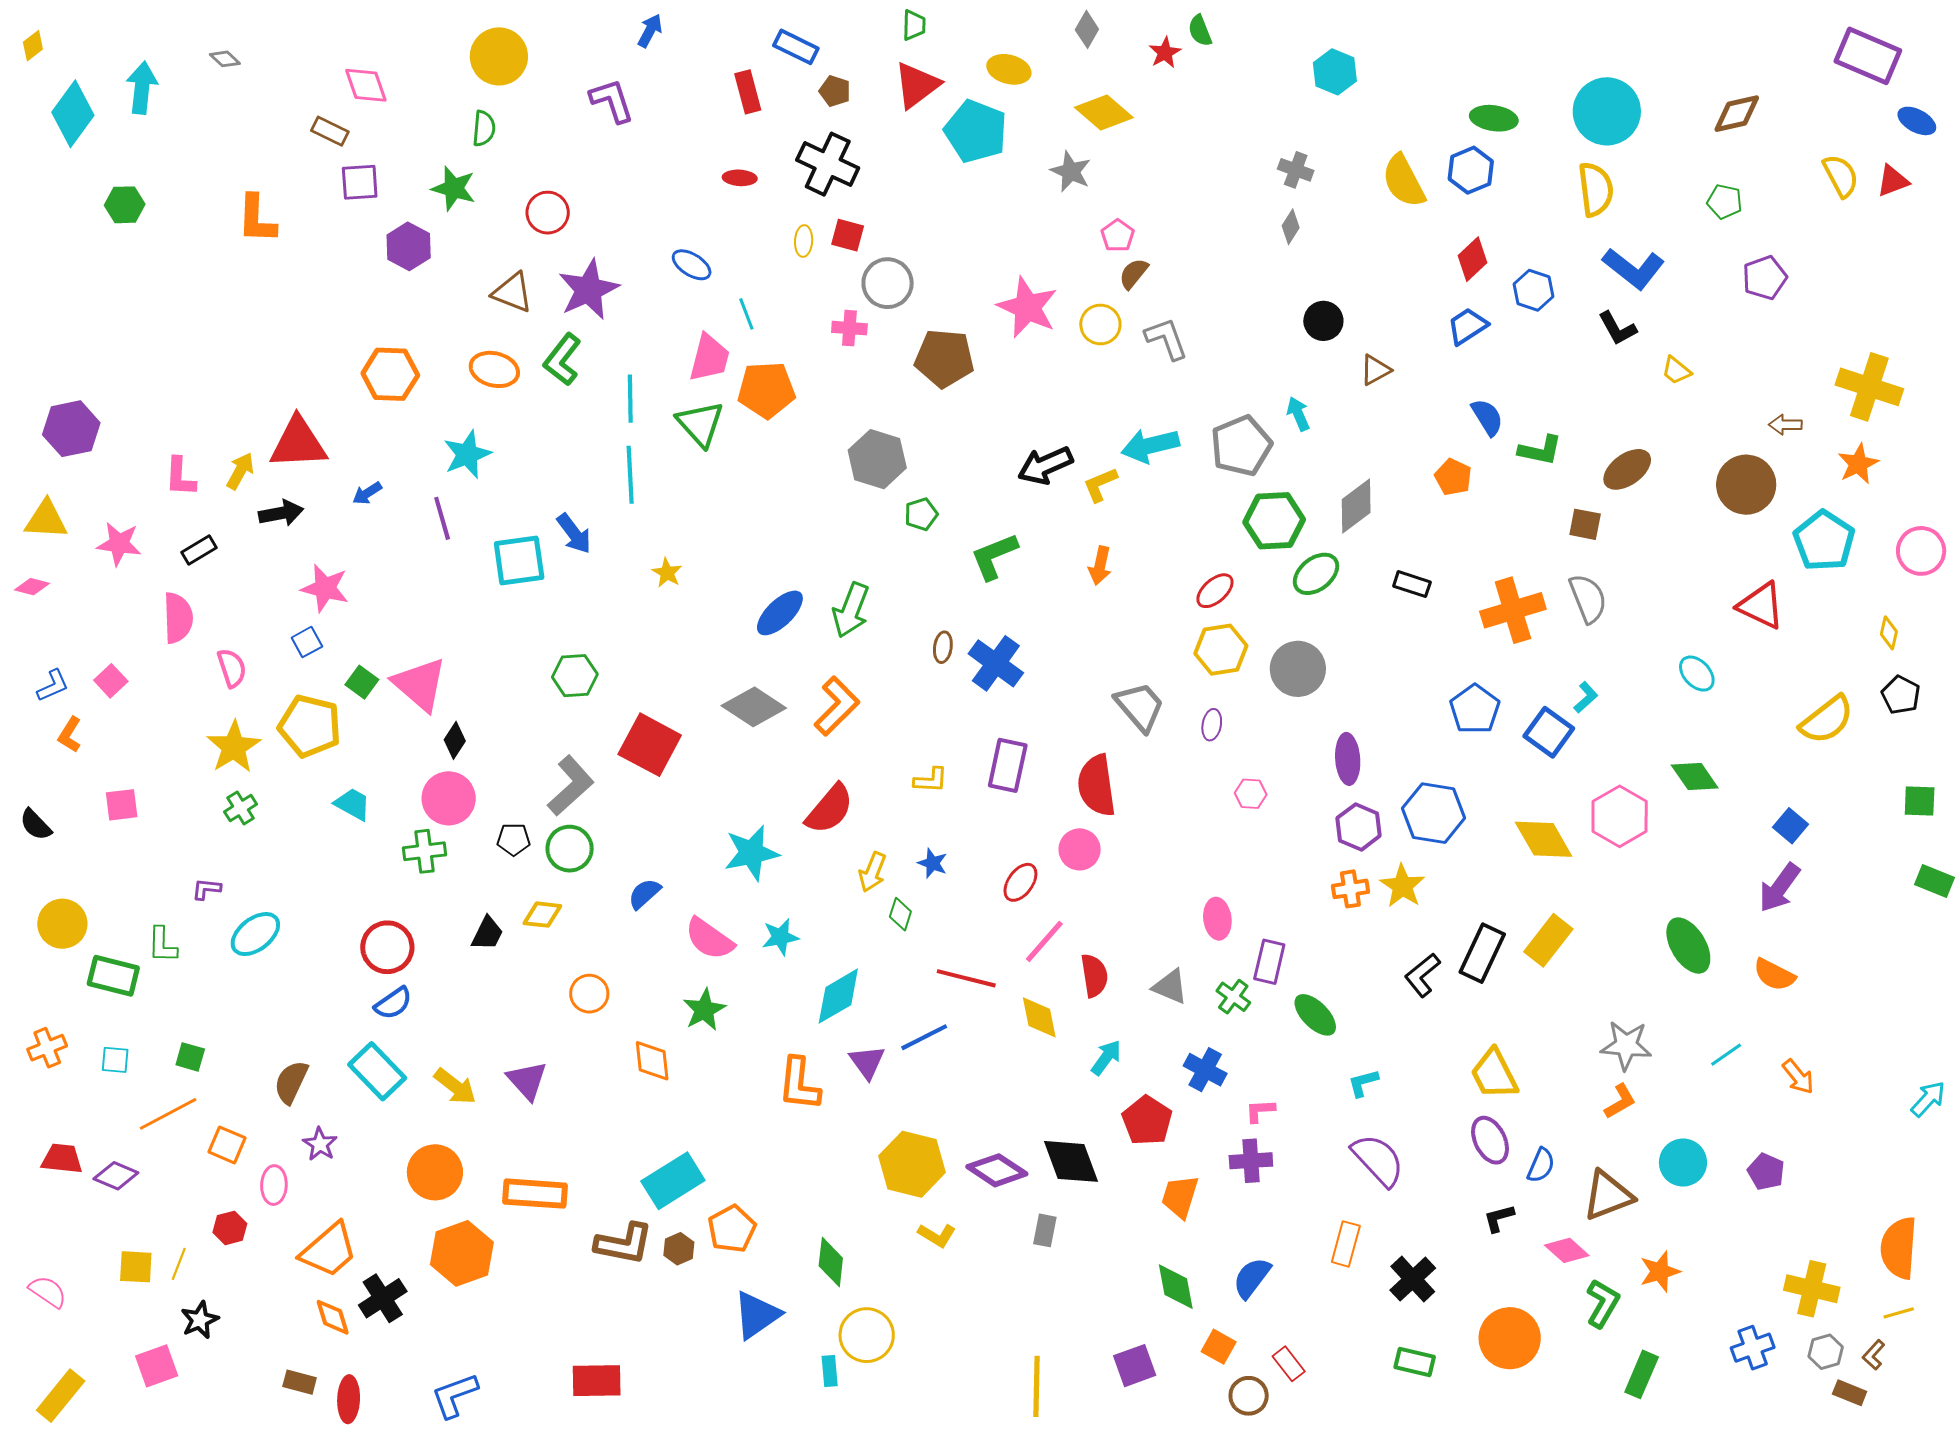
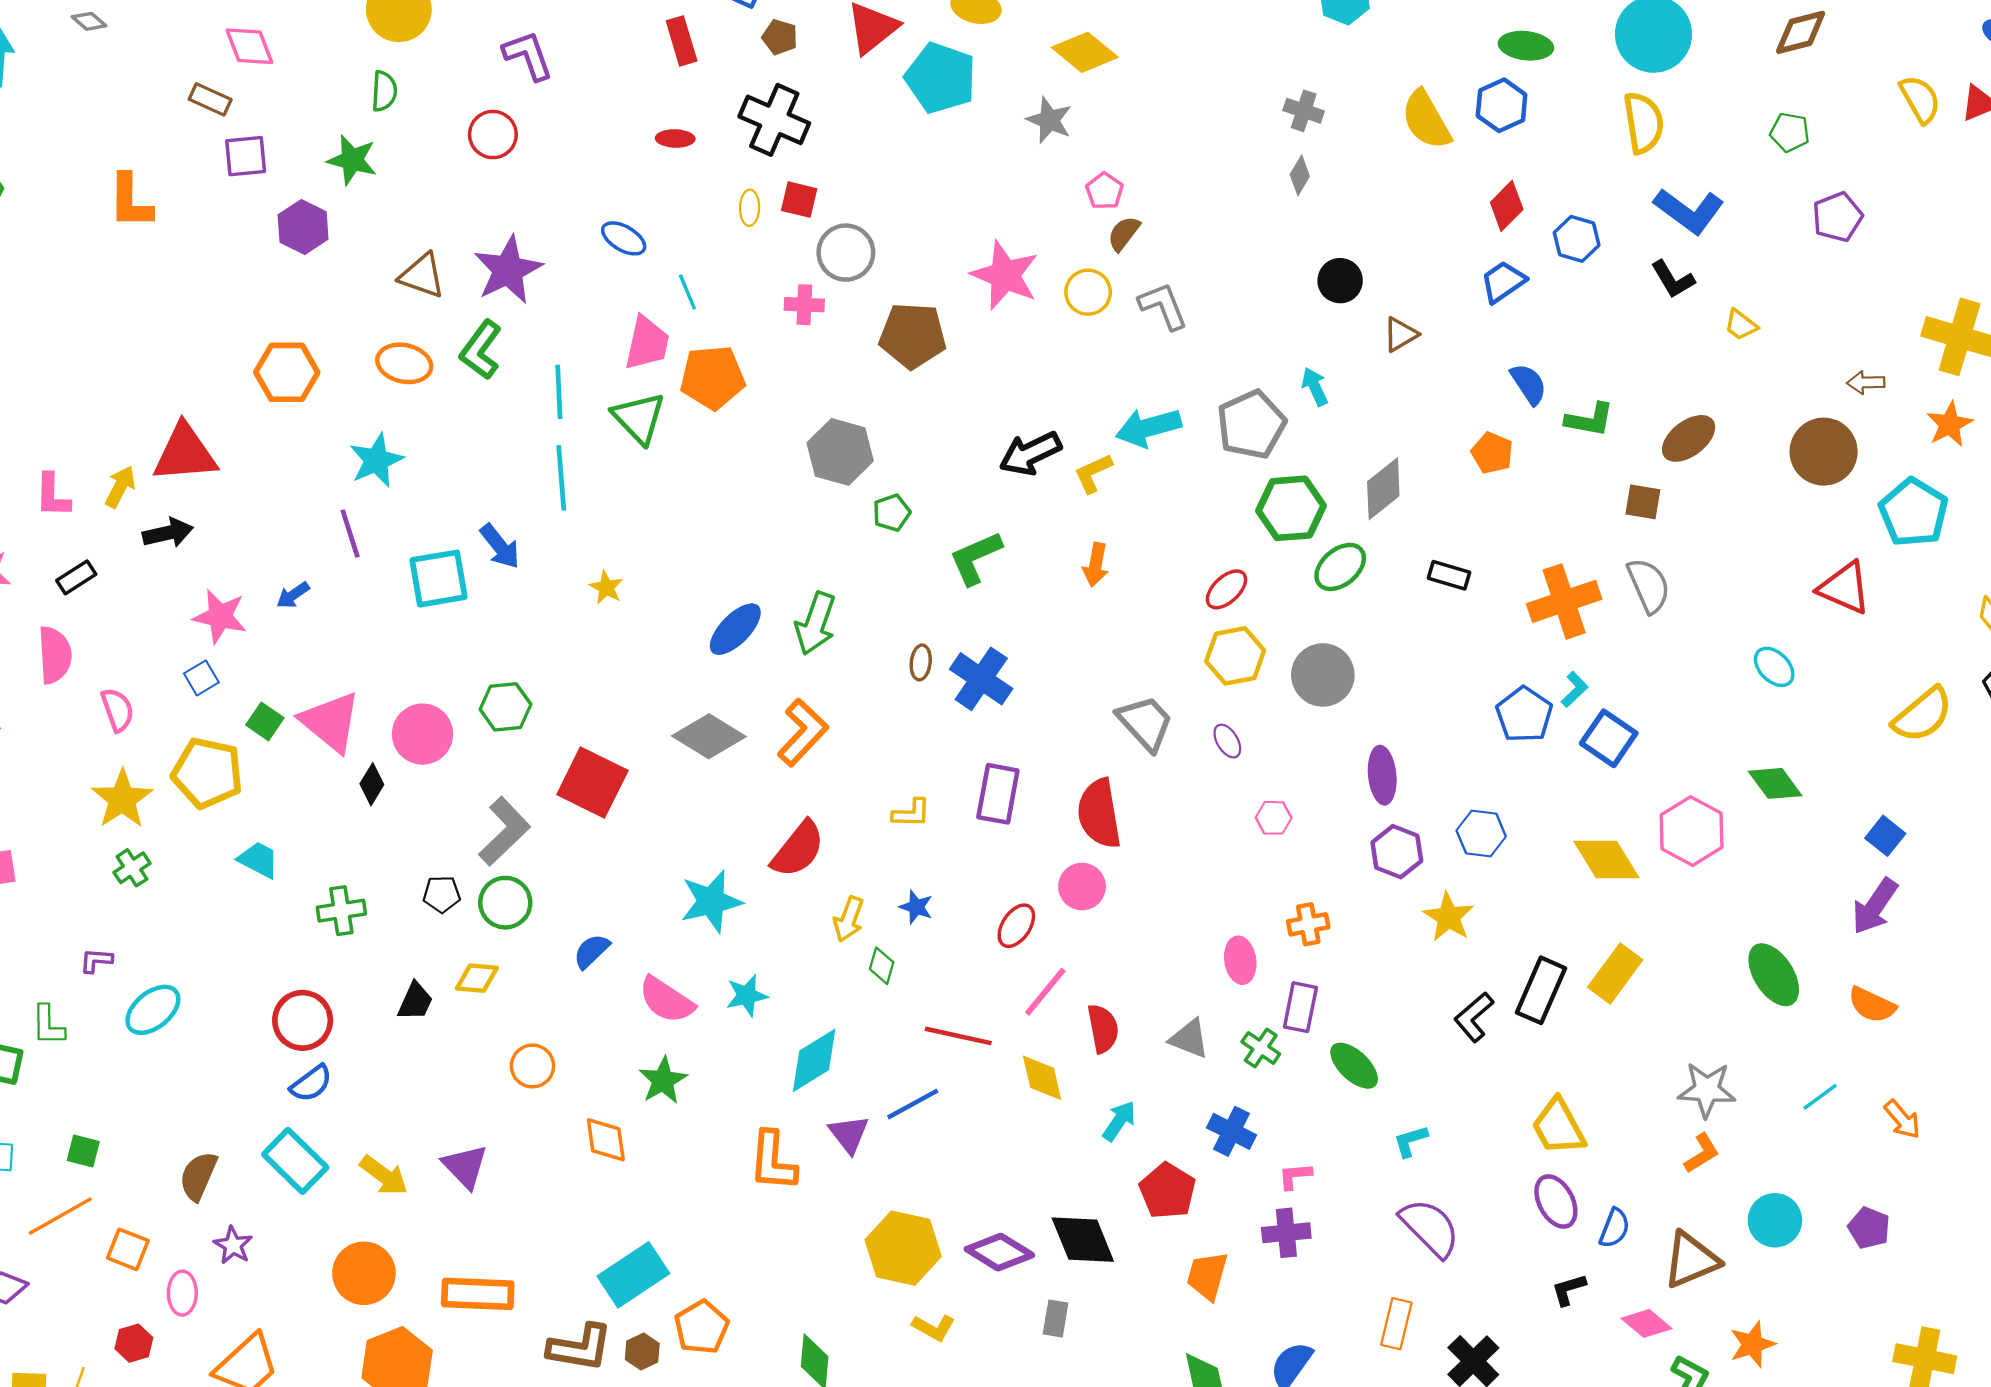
red circle: (548, 213) -> (493, 135), moved
blue arrow: (367, 493) -> (293, 595), moved
cyan L-shape: (1586, 697) -> (1574, 689), moved
purple ellipse: (1212, 725) -> (1227, 741), turned -40
pink circle: (449, 798) -> (422, 734), moved
blue hexagon: (1434, 813) -> (1481, 834), size x0.7
orange cross: (1350, 889) -> (1308, 924), moved

